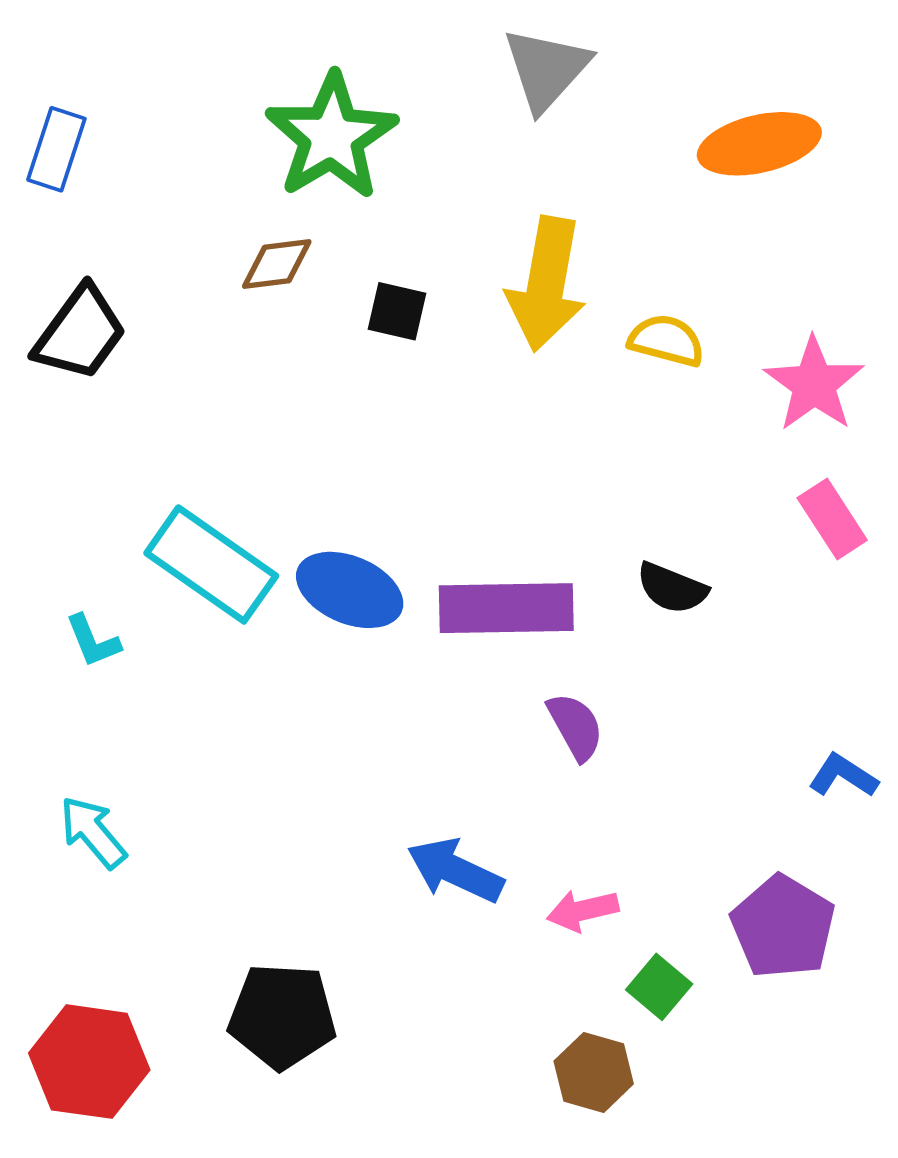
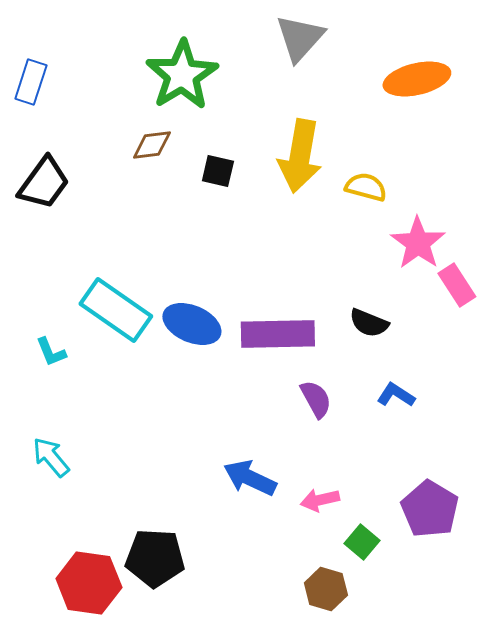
pink star: (814, 384) -> (418, 243), moved
blue L-shape: (843, 776) -> (396, 395), moved
red hexagon: (89, 1062) -> (89, 583), moved

